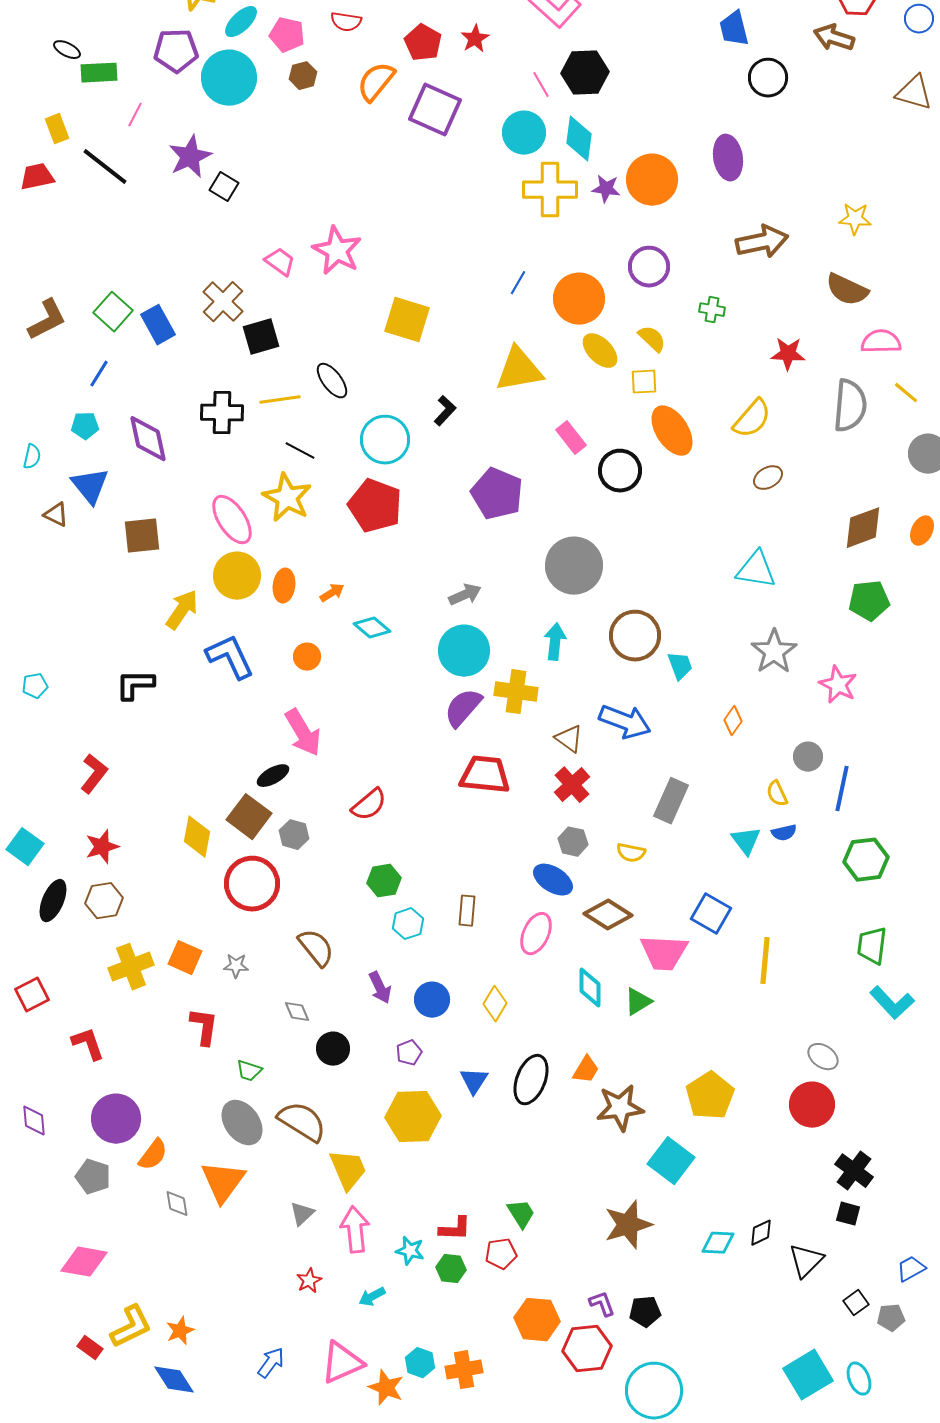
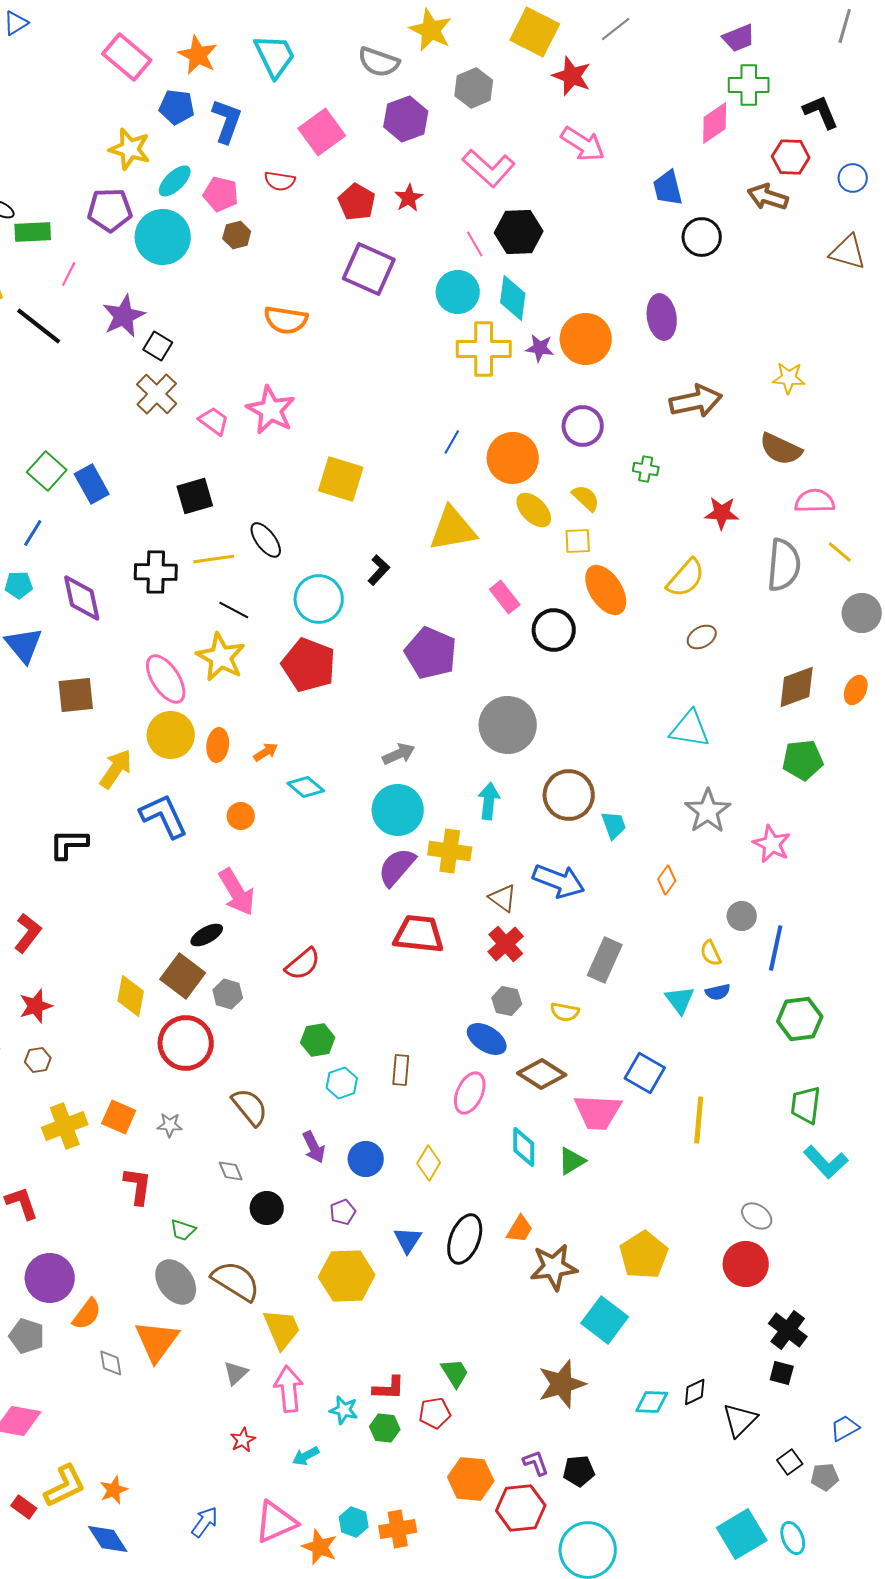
orange semicircle: (376, 82) -> (286, 320), moved, turned -120
brown cross: (223, 302) -> (157, 394), moved
brown hexagon: (104, 901) -> (38, 1060), size x0.7

